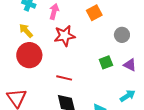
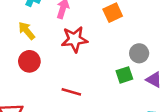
gray circle: (122, 35) -> (139, 53), moved
red circle: (29, 55) -> (29, 61), size x0.7

